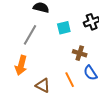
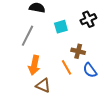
orange arrow: (21, 65) -> (34, 65), moved
orange line: (70, 80) -> (67, 67), moved

